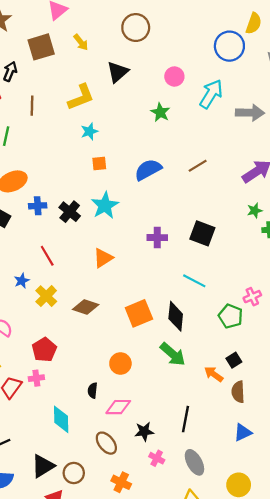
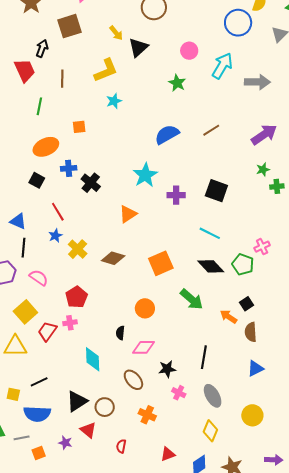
yellow arrow: (81, 42) -> (116, 33), moved
orange square: (99, 164) -> (79, 127), moved
cyan star: (105, 205) -> (145, 175), moved
black cross: (70, 212) -> (91, 183), moved
red line: (47, 256) -> (58, 212), moved
black diamond: (176, 316) -> (211, 266), moved, turned -48

